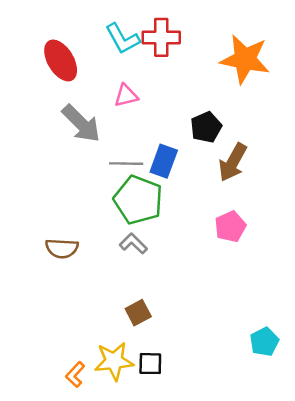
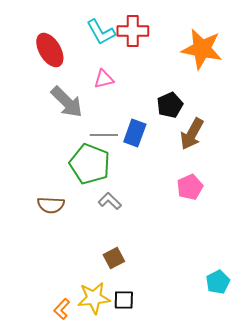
green pentagon: (138, 200) -> (90, 164), moved

